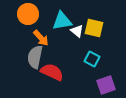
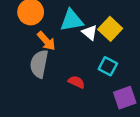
yellow square: (94, 28) -> (110, 29), turned 30
red semicircle: (52, 72) -> (76, 82), moved, size x0.6

